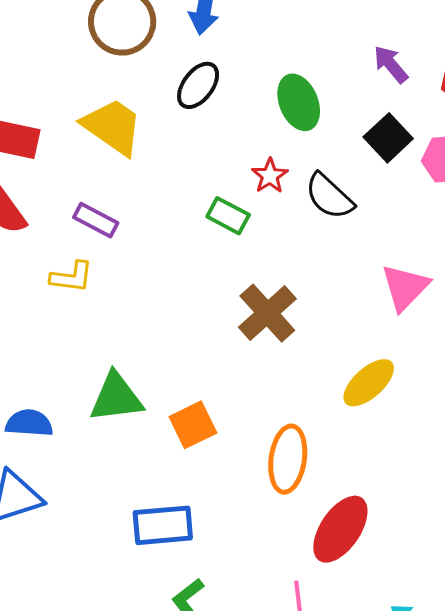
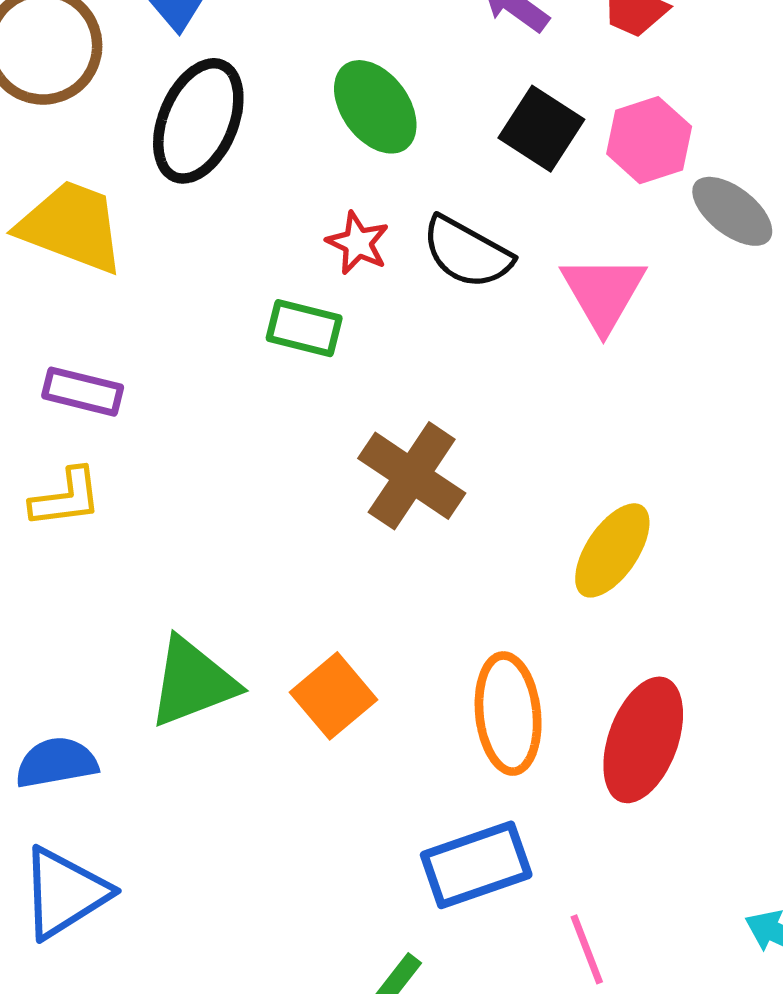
black ellipse: (198, 85) -> (198, 121), size x1.4
pink triangle: (405, 287) -> (603, 293), moved
blue rectangle: (163, 525) -> (476, 865), moved
red ellipse: (340, 529) -> (643, 740), moved

